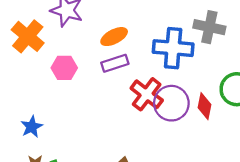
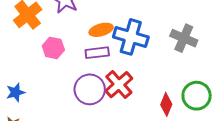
blue cross: (173, 48) -> (131, 37), moved
purple circle: (171, 103) -> (90, 89), moved

